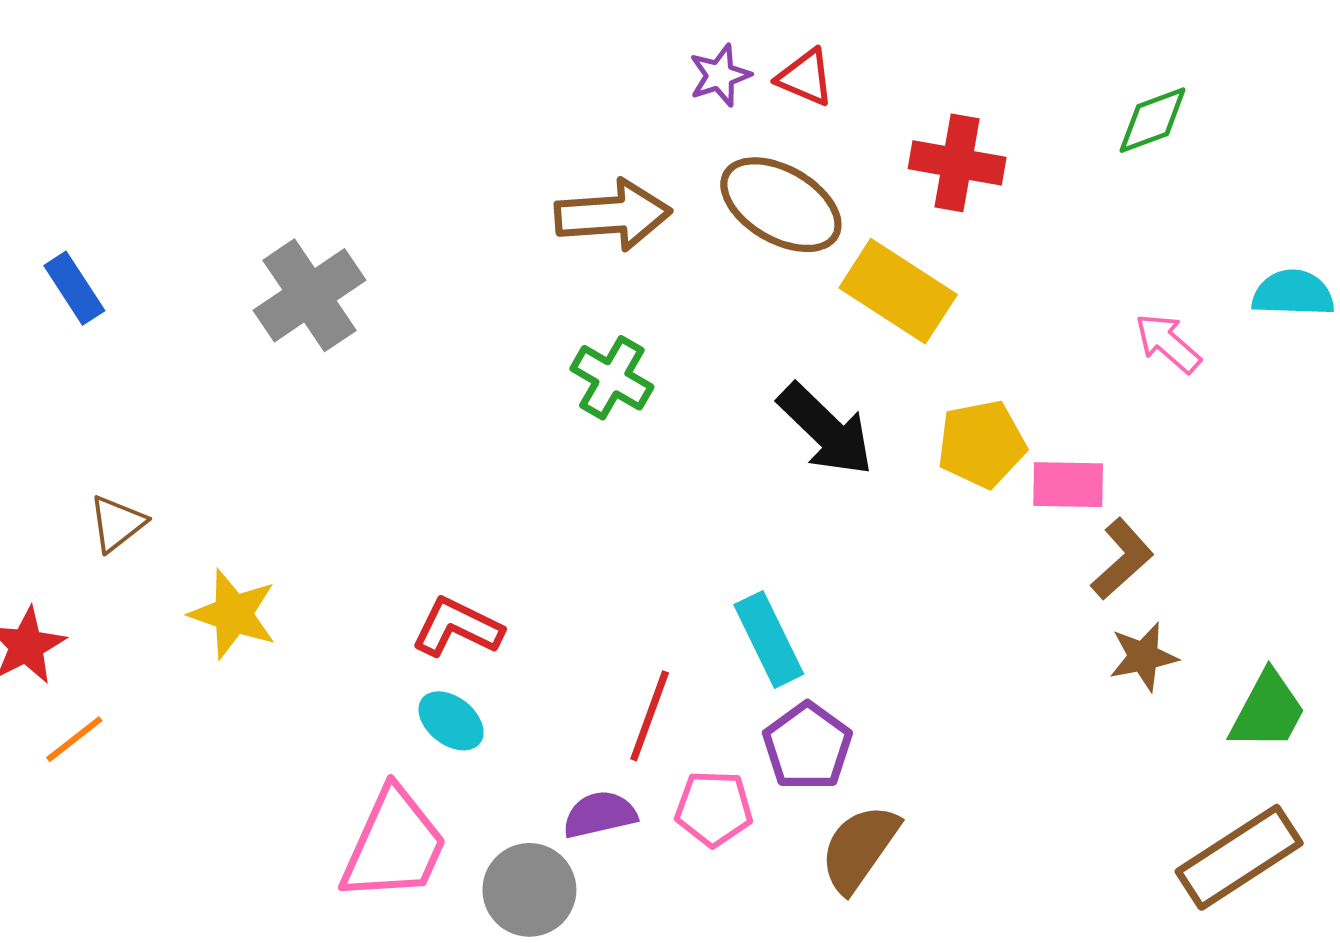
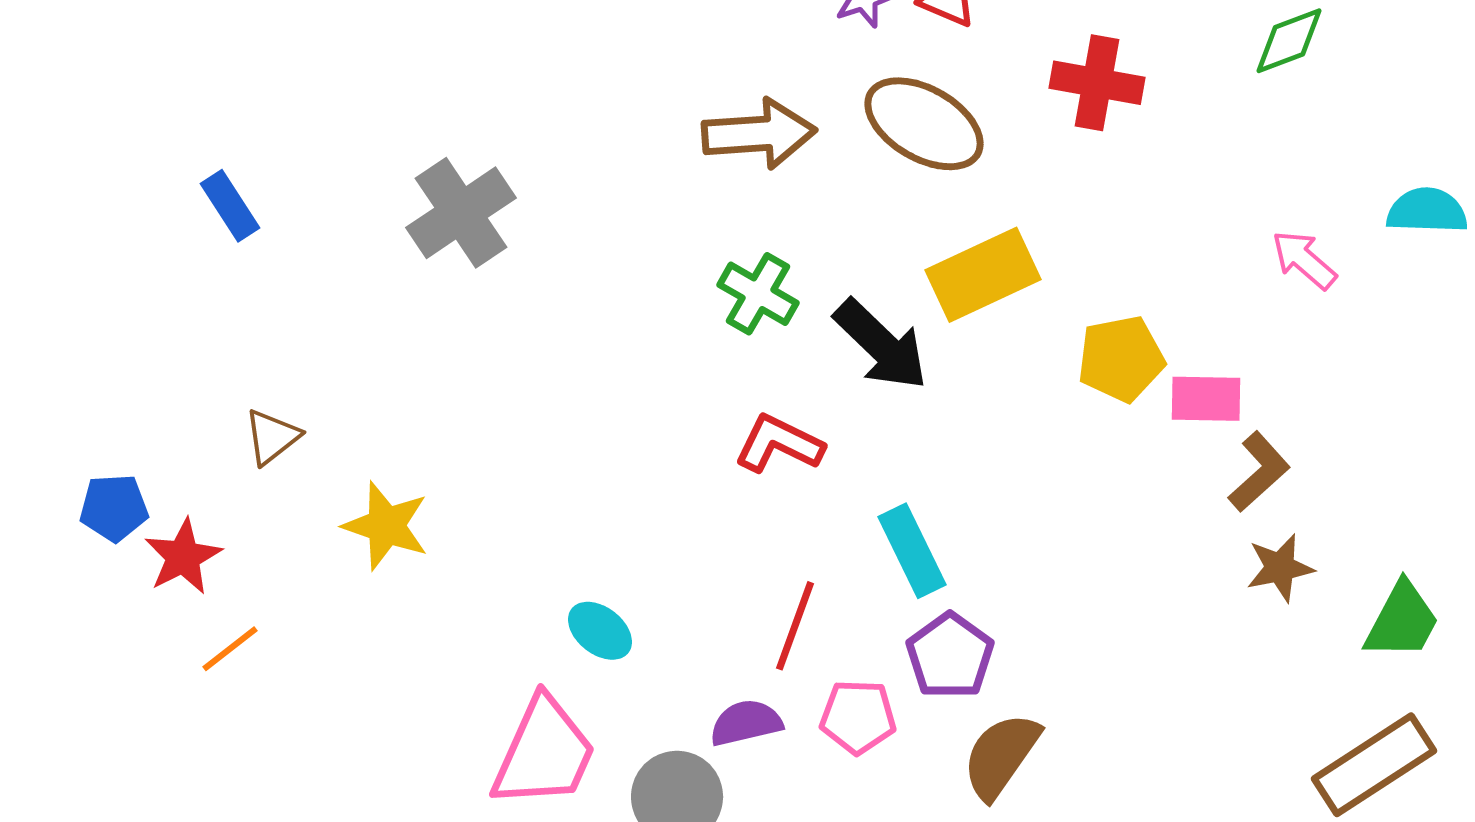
yellow rectangle: (898, 291) -> (983, 275), moved, turned -58
black arrow: (826, 430) -> (881, 345), moved
red L-shape: (457, 627) -> (779, 444), moved

